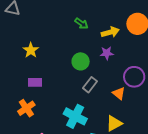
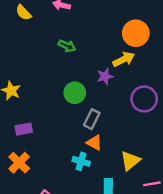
yellow arrow: (110, 32) -> (124, 59), moved
orange triangle: (119, 93) -> (94, 143), moved
cyan cross: (75, 116) -> (81, 161), size x0.6

